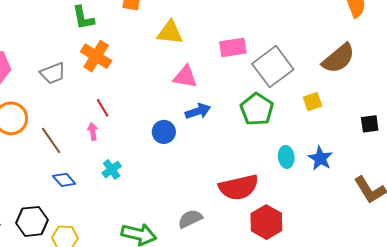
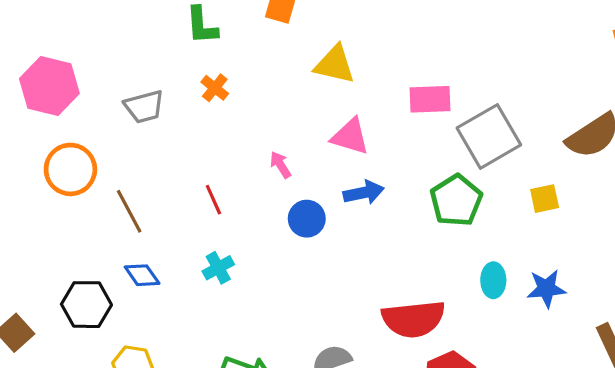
orange cross: (96, 56) -> (215, 88), size x0.6
red line: (103, 108) -> (213, 200), moved
pink arrow: (93, 131) -> (280, 165), moved, turned -30
blue star: (320, 158) -> (546, 289), turned 30
black hexagon: (32, 221) -> (86, 305), moved

